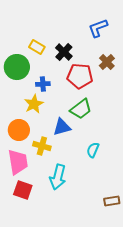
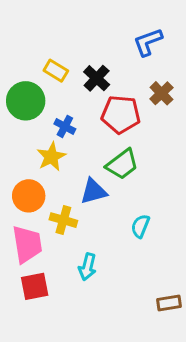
blue cross: (43, 84) -> (65, 126), turned 32
cyan arrow: (58, 177) -> (88, 267), size x0.7
red square: (23, 190) -> (35, 286), turned -30

